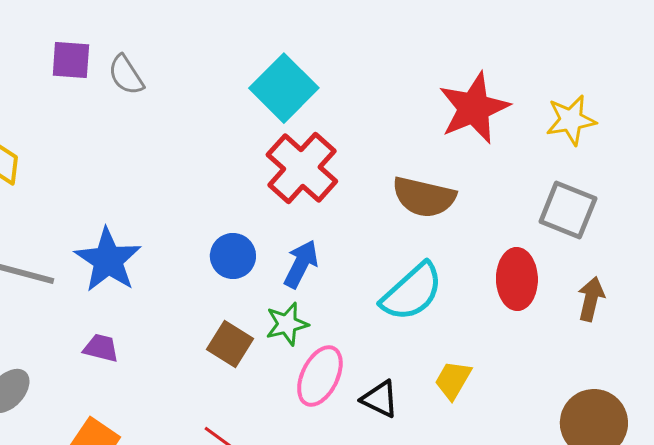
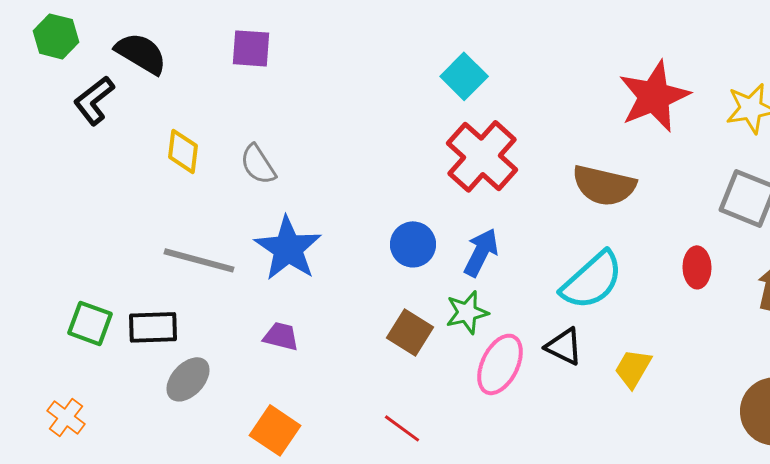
gray semicircle: (126, 75) -> (258, 164), moved
cyan square: (284, 88) -> (464, 76), size x0.7
red ellipse: (517, 279) -> (697, 267), size x0.7
black triangle: (380, 399) -> (564, 346), moved

